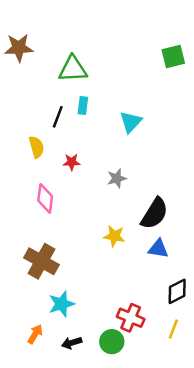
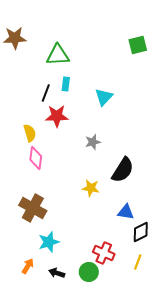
yellow semicircle: (36, 147) -> (30, 133), moved
red star: (72, 162) -> (57, 116), moved, size x1.6
blue triangle: (158, 249) -> (126, 212), moved
black arrow: (72, 343) -> (57, 273), turned 35

